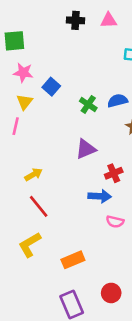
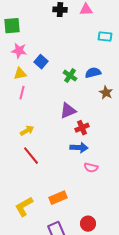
yellow triangle: (25, 102) -> (20, 74), turned 40
pink line: (16, 126) -> (22, 93), moved
red cross: (114, 173) -> (82, 128), moved
yellow L-shape: (30, 245) -> (24, 207), moved

